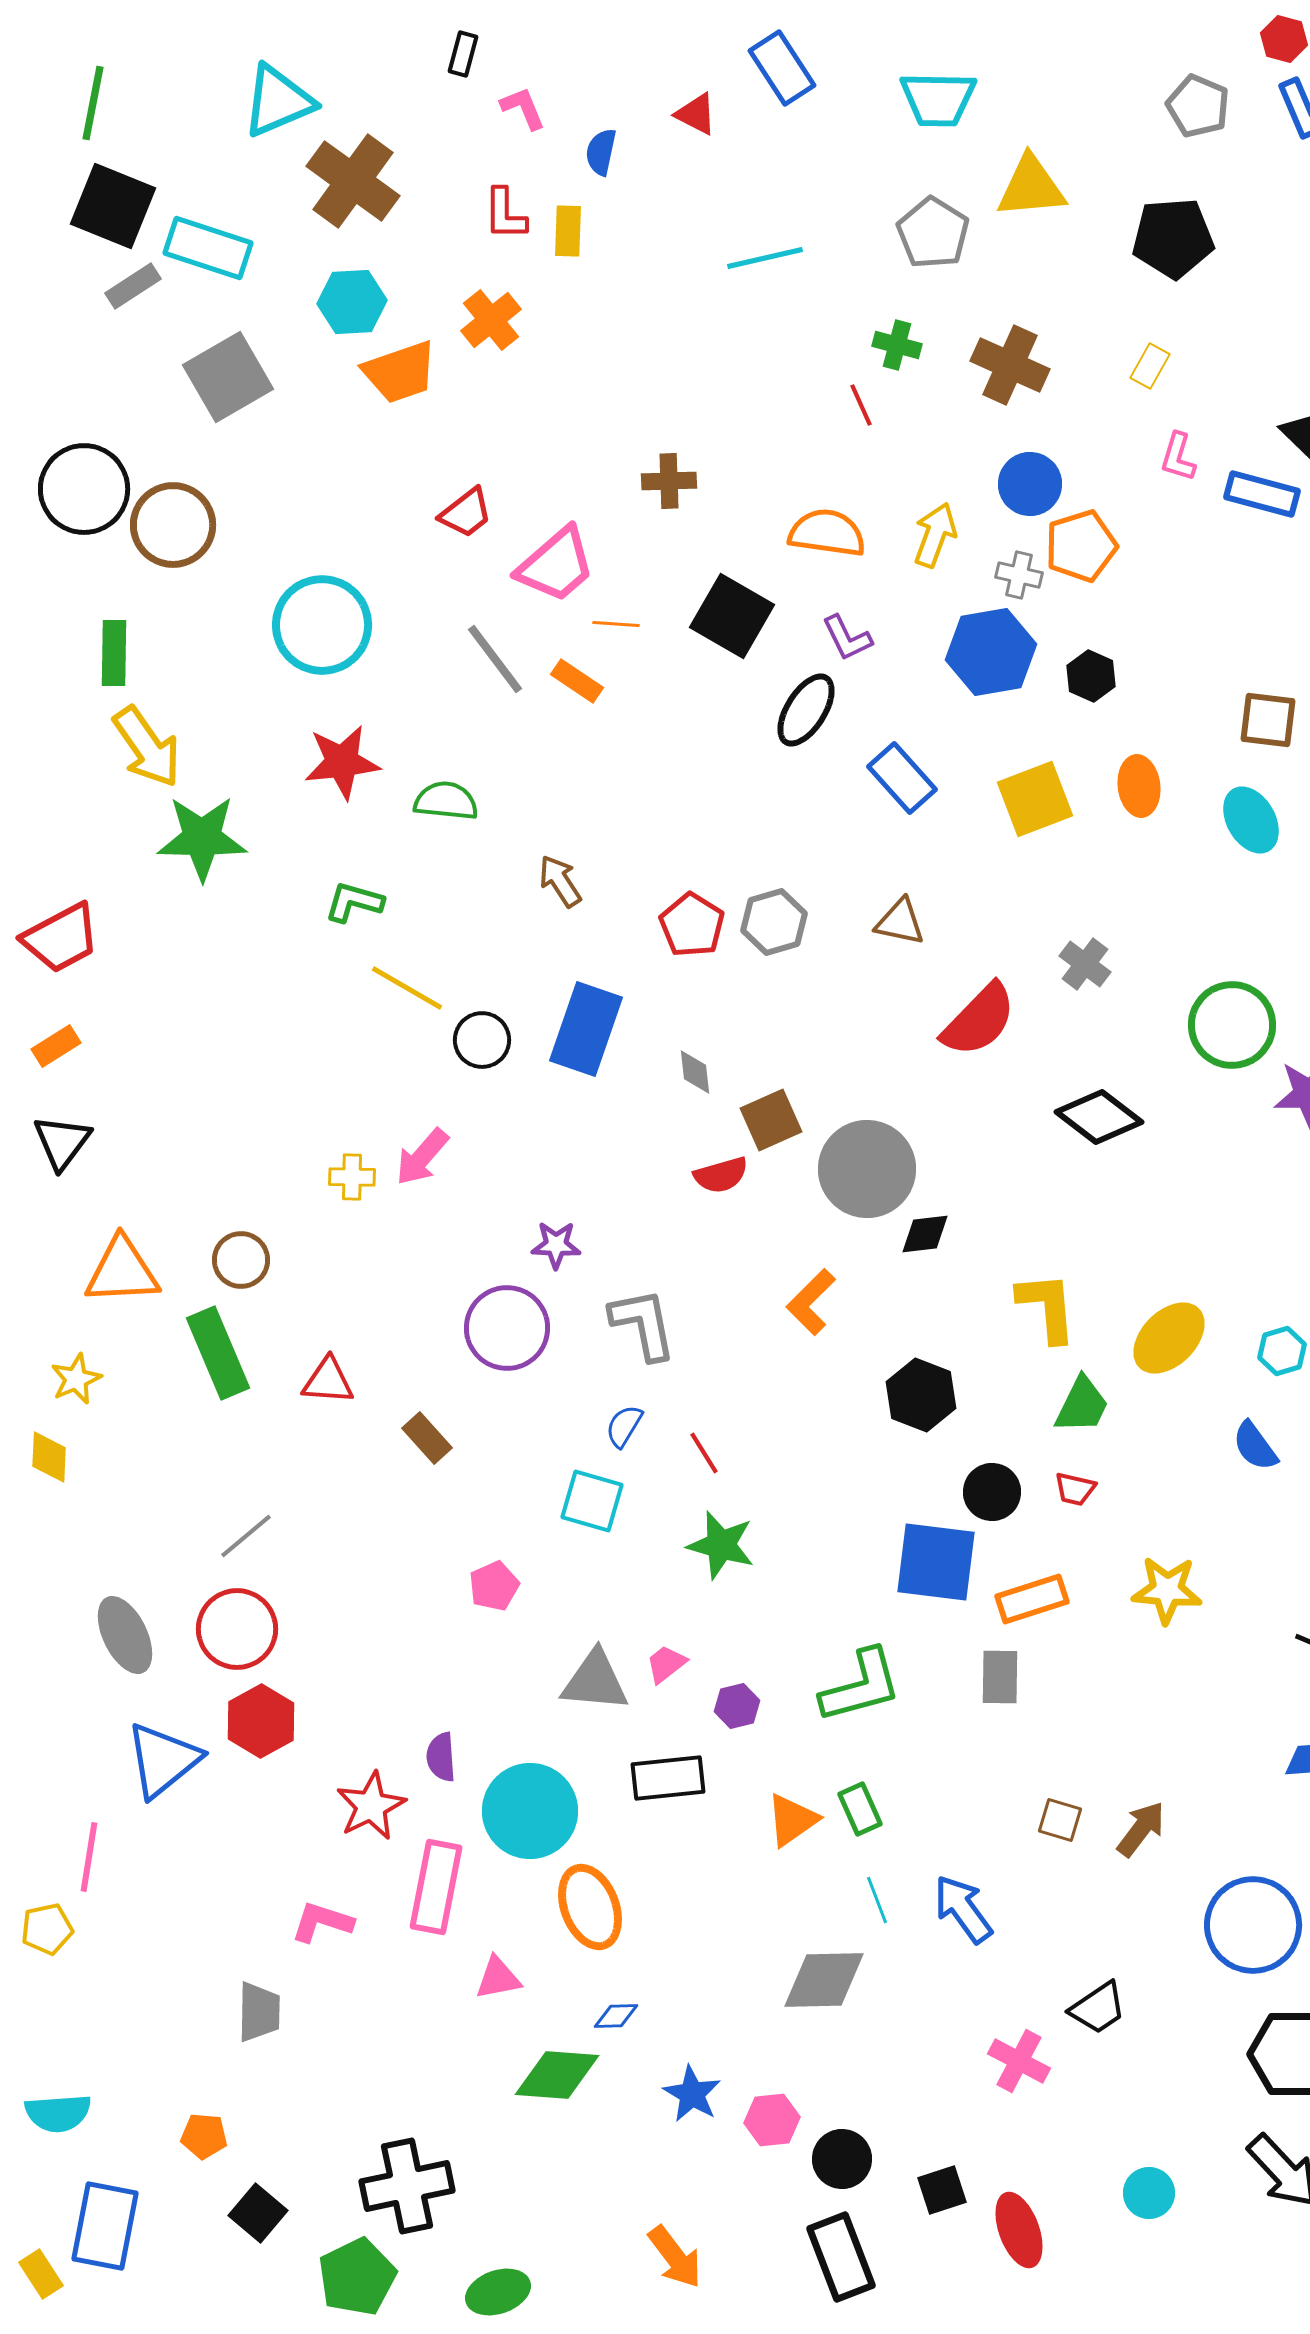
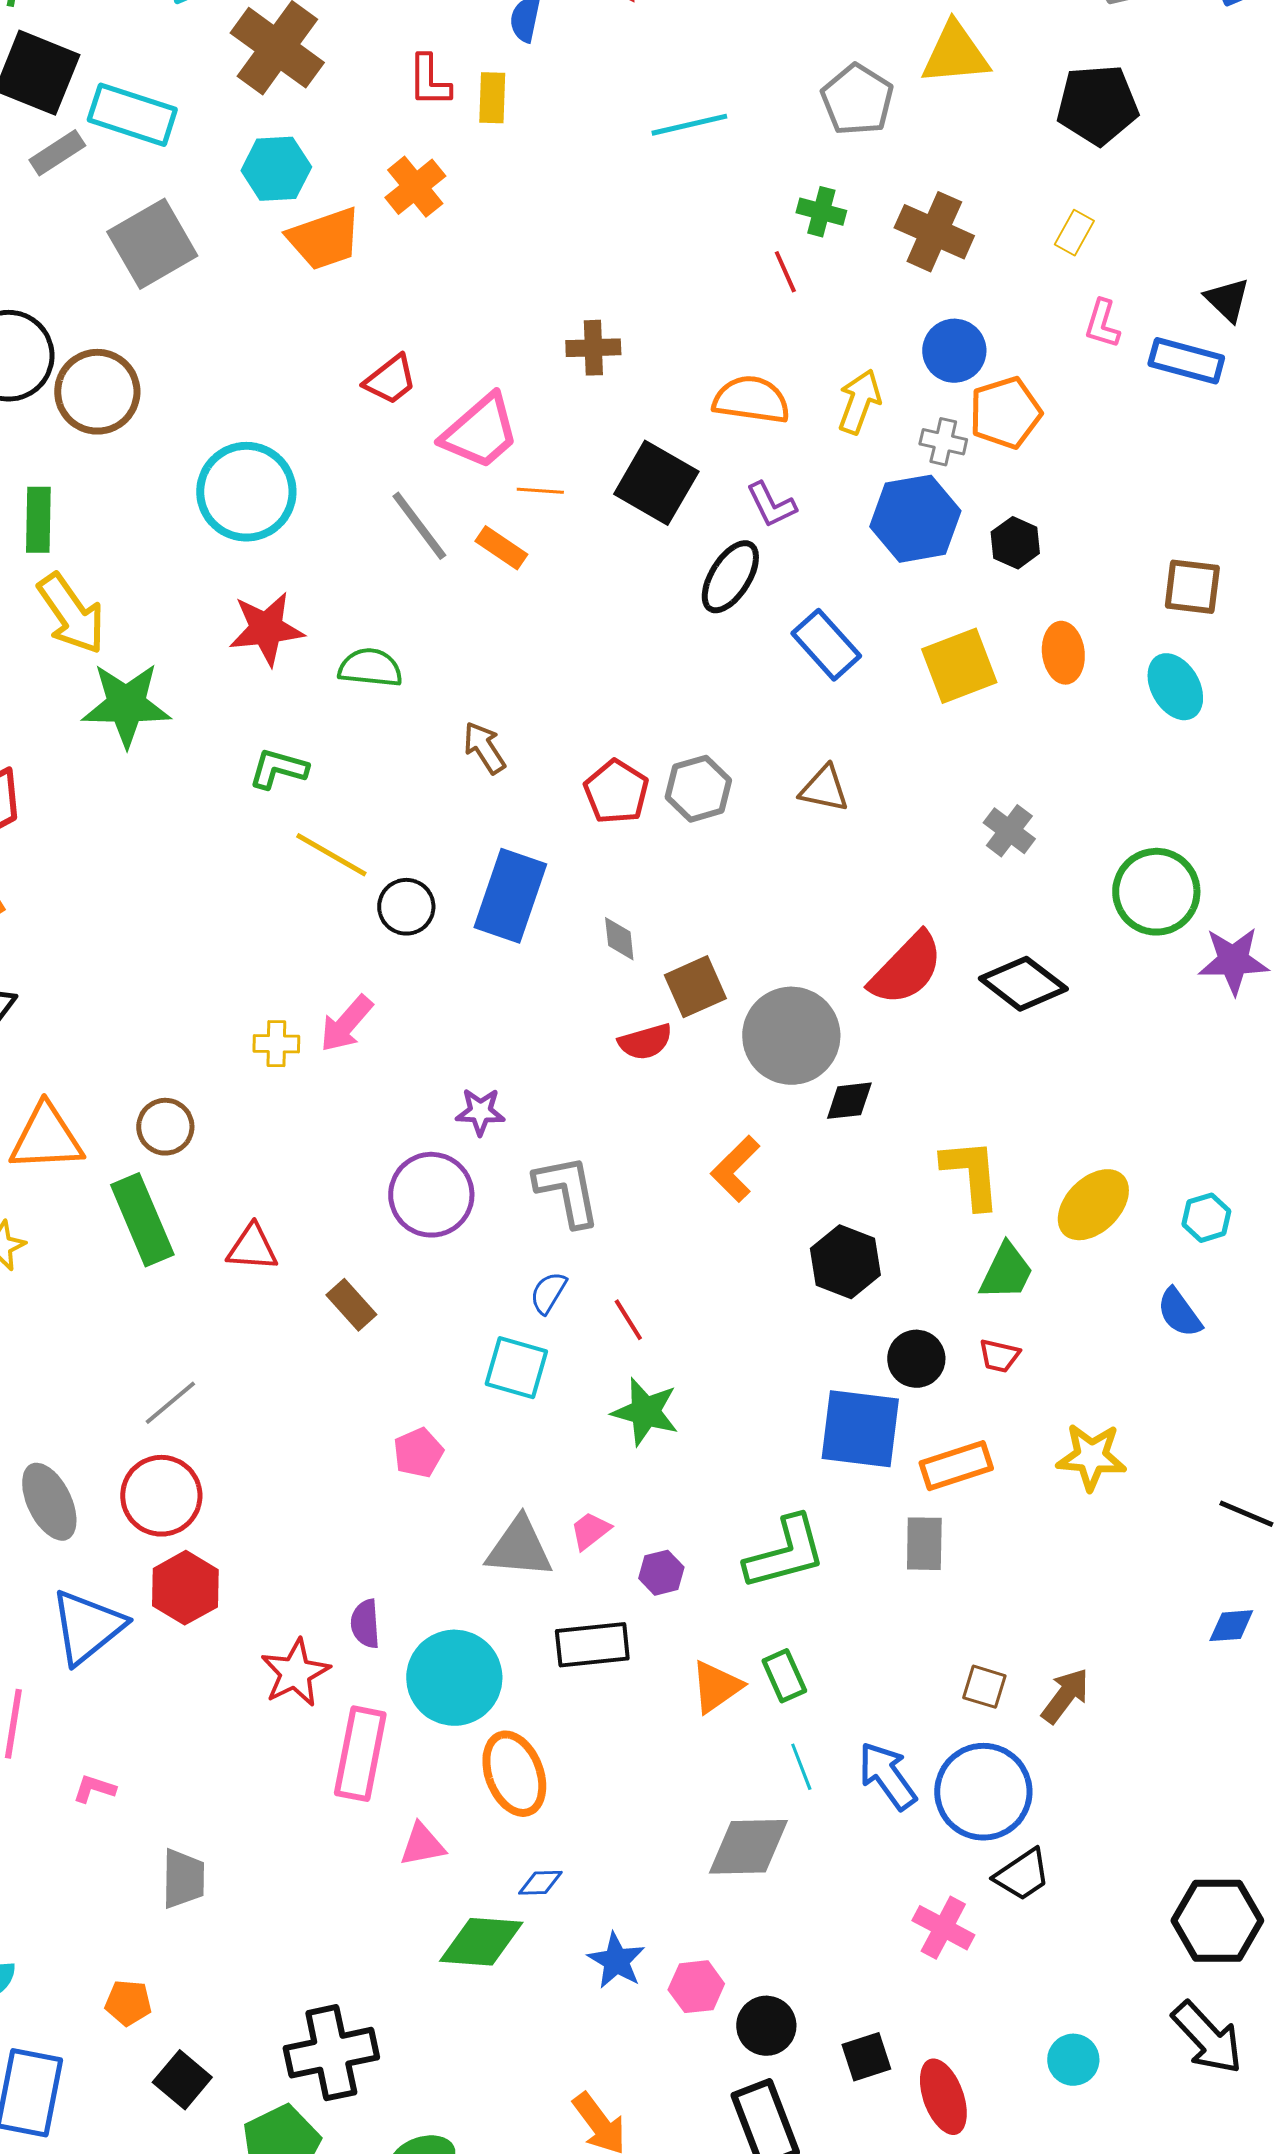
red semicircle: (979, 1020) -> (906, 969), moved
pink L-shape: (322, 1922) -> (94, 1789), moved, size x0.7
blue circle: (1253, 1925) -> (983, 1792), moved

